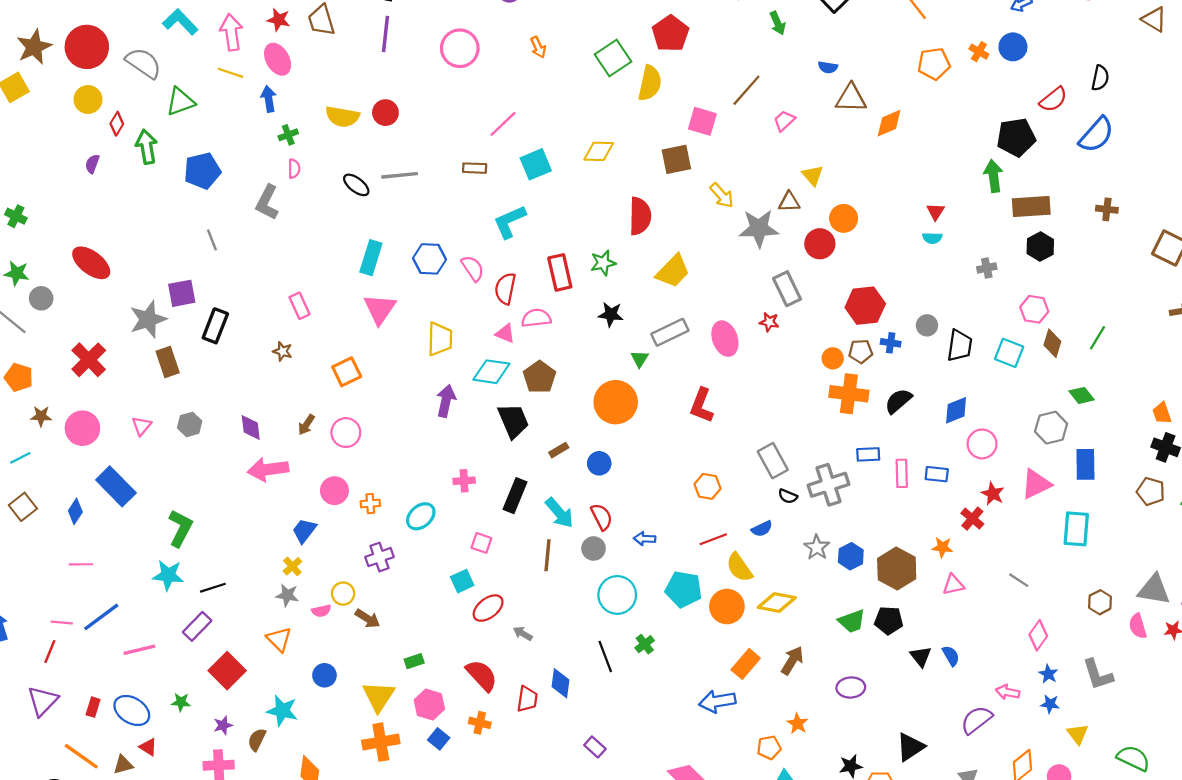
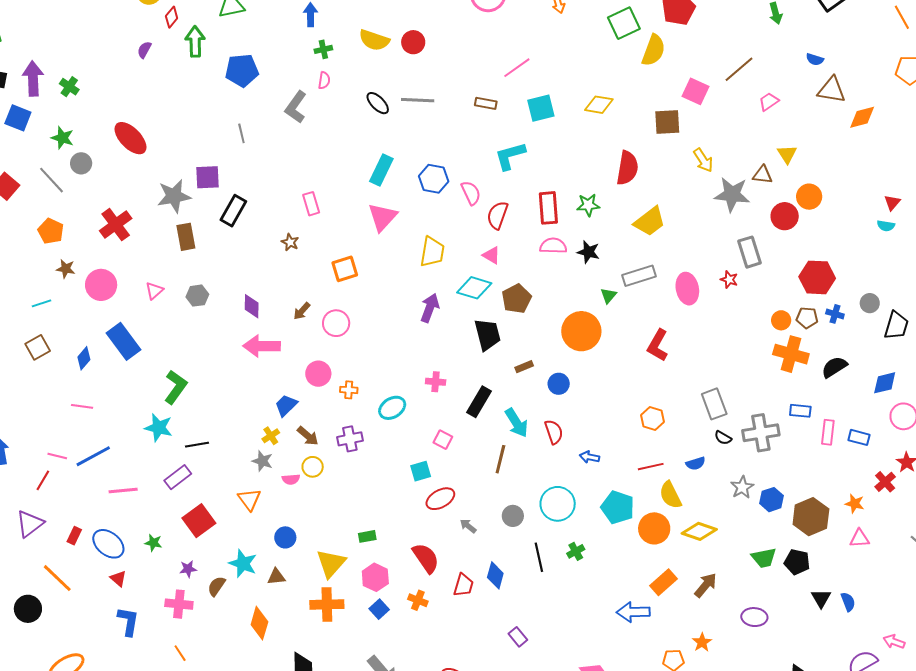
pink semicircle: (536, 318) -> (553, 246), moved
gray circle: (594, 548) -> (513, 516), moved
brown arrow: (368, 619) -> (308, 436), moved
brown triangle: (123, 765) -> (276, 577), moved

